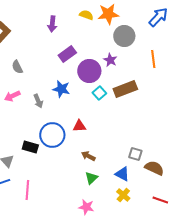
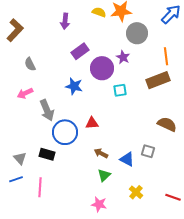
brown rectangle: (125, 89) -> (158, 80), moved
cyan square: (99, 93) -> (120, 90), moved, turned 32
gray arrow: (38, 101) -> (47, 110), moved, size x1.5
black rectangle: (30, 147) -> (47, 154), moved
brown semicircle: (154, 168) -> (167, 124), moved
blue triangle: (122, 174) -> (127, 159), moved

